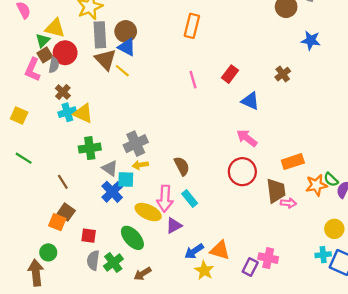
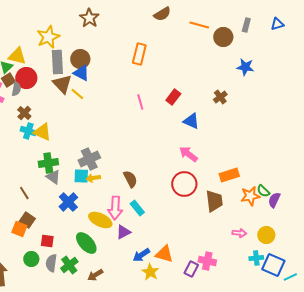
cyan cross: (67, 112) -> (28, 131), turned 35
gray triangle: (110, 168) -> (53, 177), moved
cyan square: (126, 180) -> (81, 176), moved
pink arrow: (288, 203) -> (239, 233), moved
green circle: (48, 252) -> (31, 259), moved

